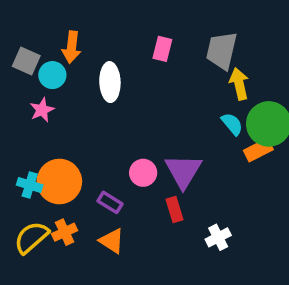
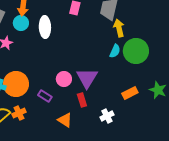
cyan circle: (52, 75) -> (21, 23), moved
cyan semicircle: (232, 124) -> (115, 51), turned 64
orange rectangle: (258, 150) -> (130, 93), moved
orange triangle: (112, 241) -> (65, 120), moved

